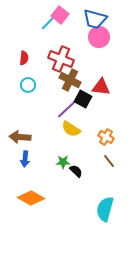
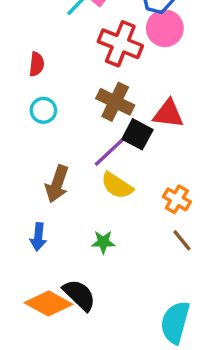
red cross: (61, 59) -> (120, 44), moved
brown arrow: (20, 137) -> (57, 184), moved, turned -75
black semicircle: (76, 171) -> (79, 295), moved, size x1.5

